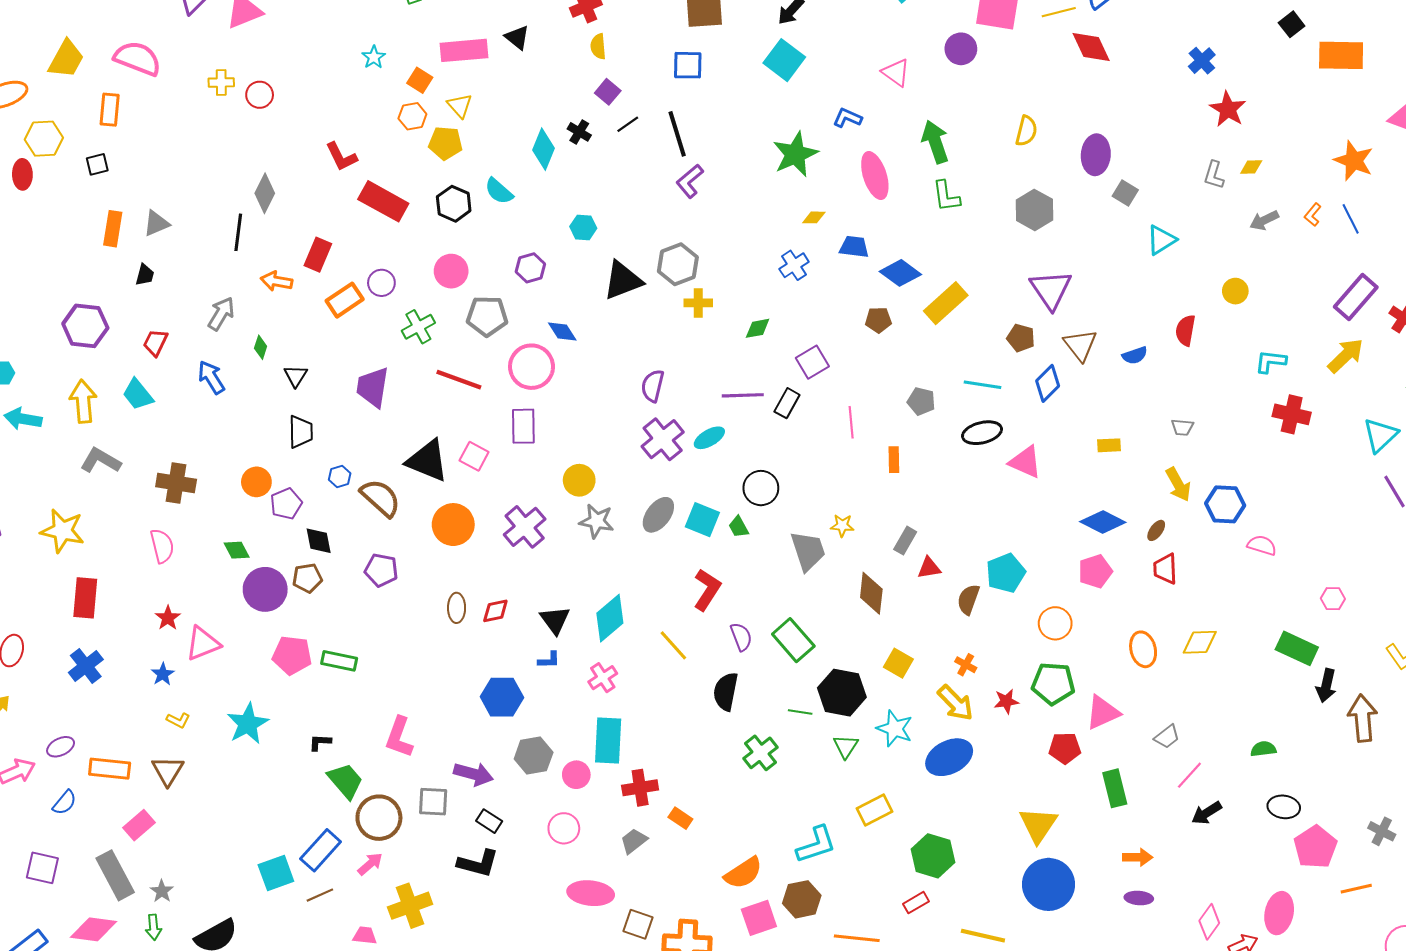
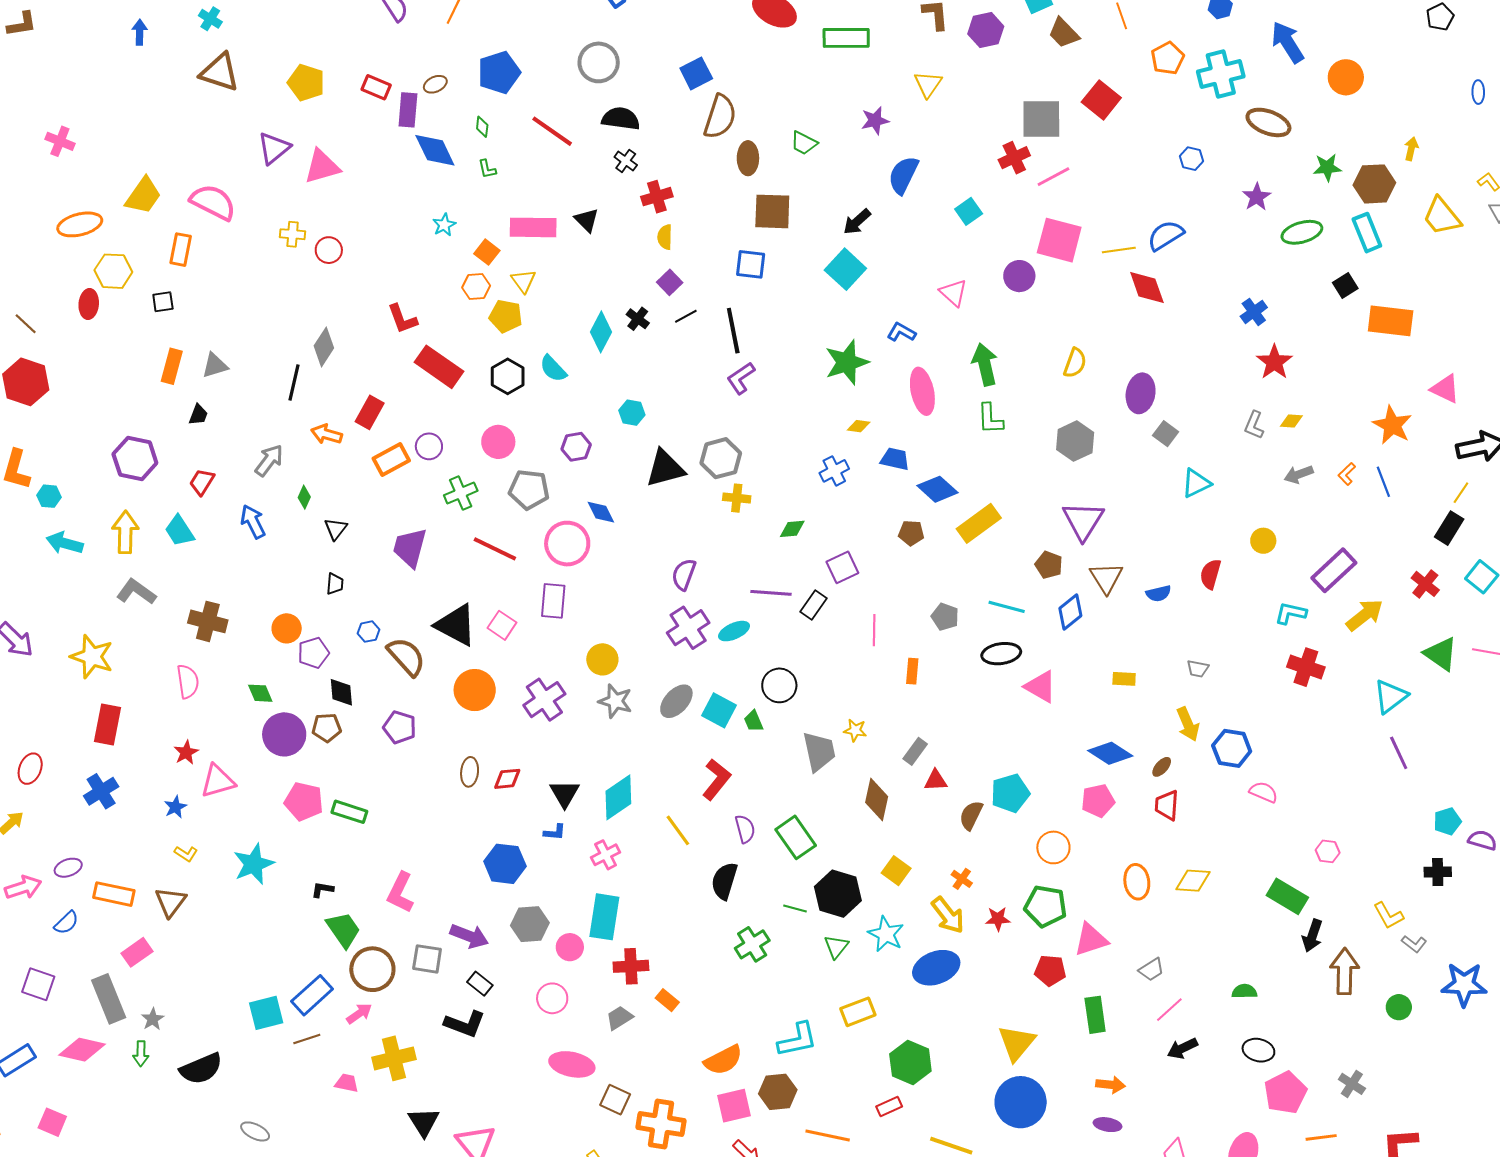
purple rectangle: (1356, 297) -> (1334, 570), moved
black trapezoid: (301, 432) -> (335, 584), size x0.7

